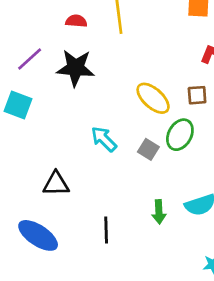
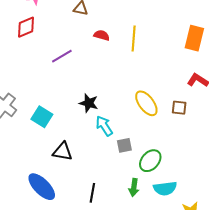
black star: (75, 68) -> (89, 103), moved, size x0.7
cyan square: (18, 105) -> (42, 117), moved
green ellipse: (180, 135) -> (150, 161), moved
gray square: (148, 149) -> (124, 145), moved, turned 35

